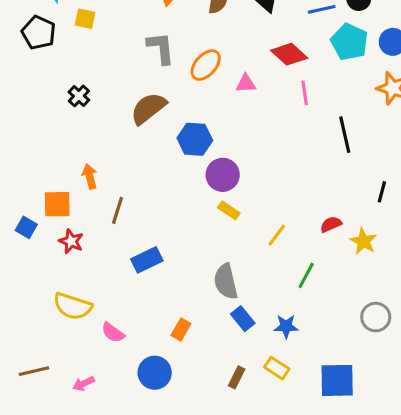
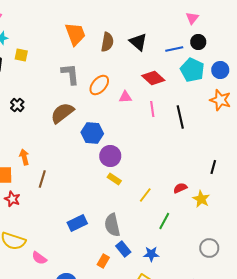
pink line: (305, 93) -> (152, 109), moved
black line: (345, 135) -> (180, 117), moved
blue rectangle: (147, 260) -> (77, 223), moved
orange rectangle: (181, 329) -> (103, 261), moved

